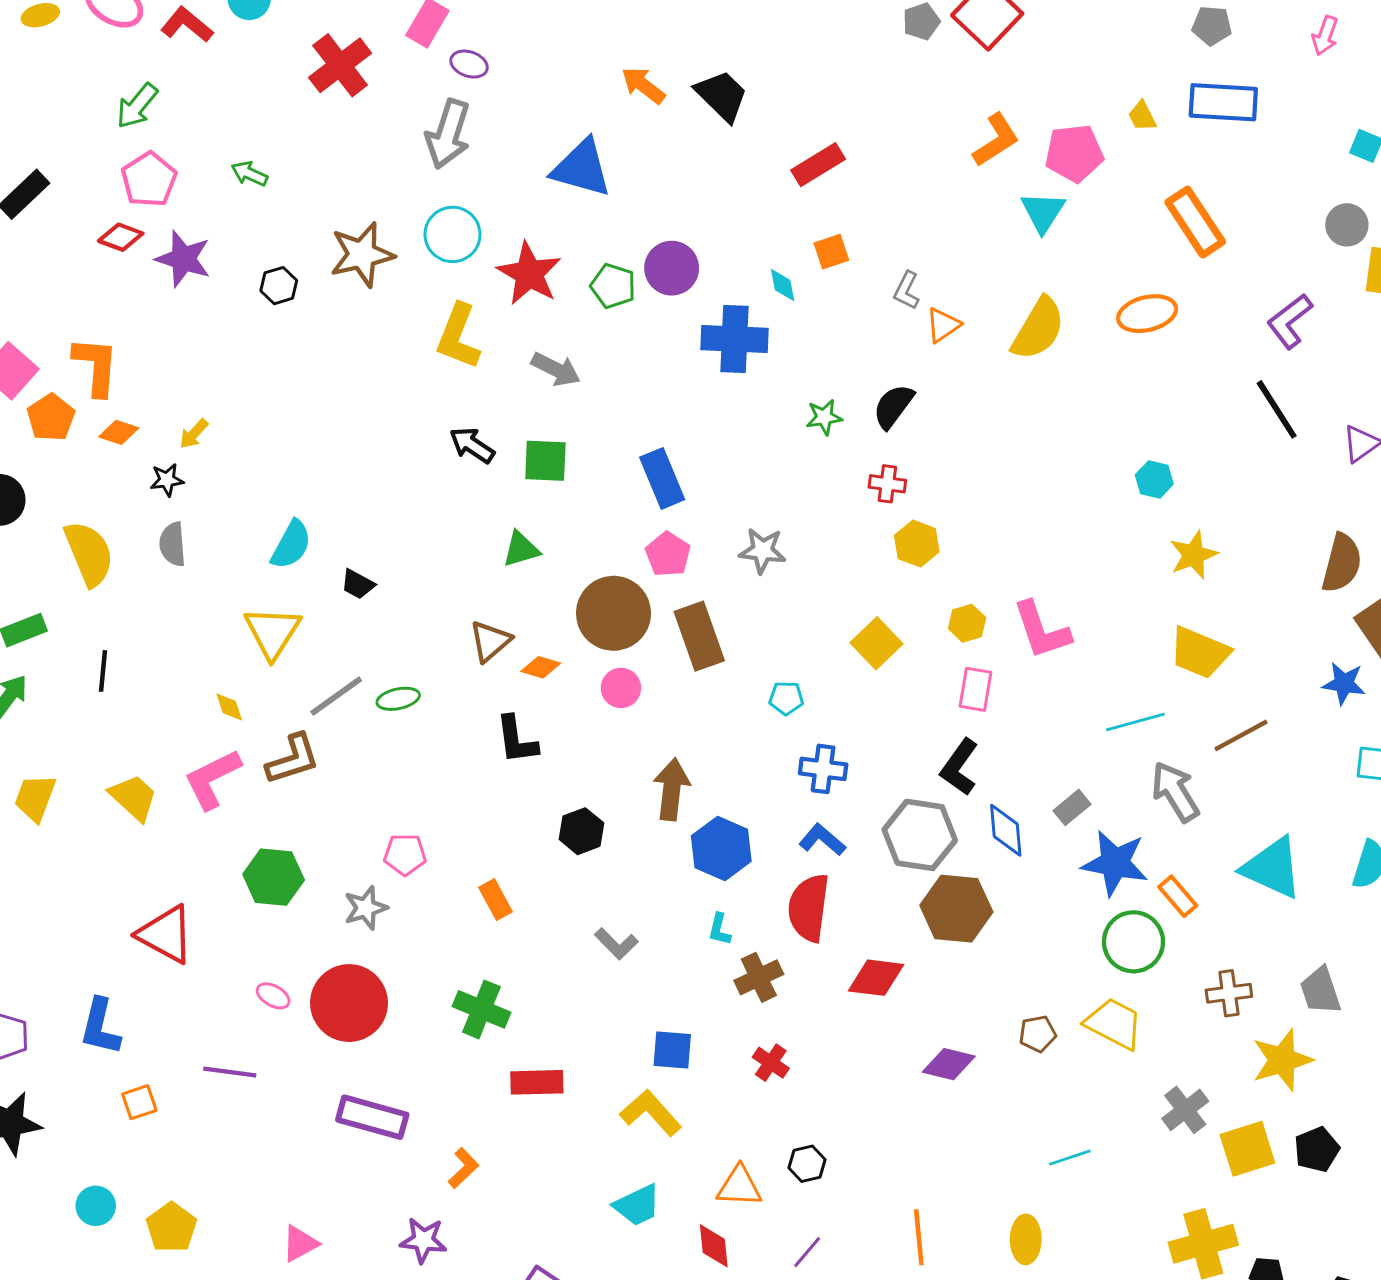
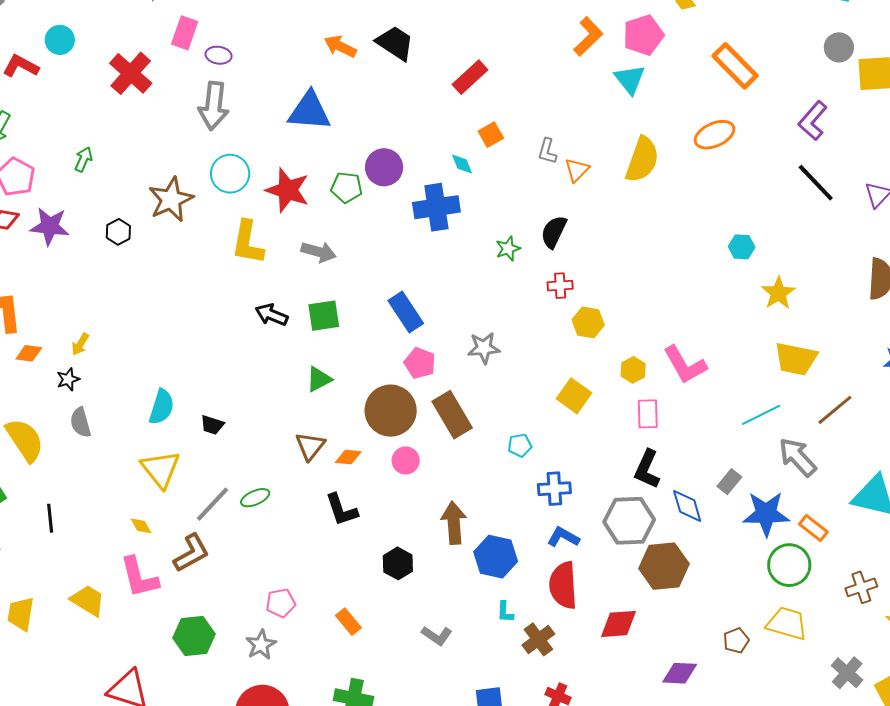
green arrow: (250, 174) -> (83, 159), turned 100
pink L-shape: (212, 779) -> (139, 577), turned -66

